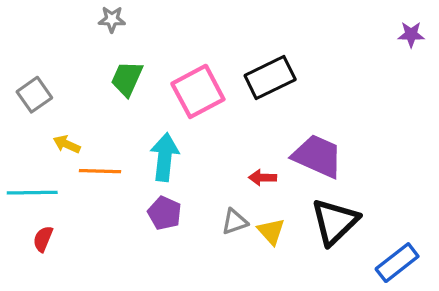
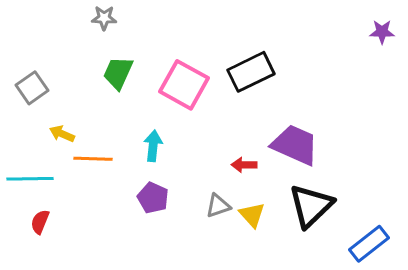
pink square: (198, 91) -> (184, 85), turned -33
cyan arrow: (165, 157) -> (153, 146), size x0.7

